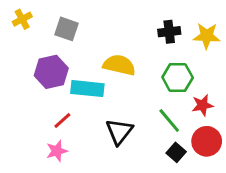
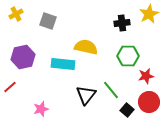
yellow star: (207, 36) -> (149, 14), moved, turned -30
purple hexagon: (51, 72) -> (23, 57), moved
red line: (62, 120) -> (10, 87), moved
green line: (169, 120) -> (111, 90), moved

